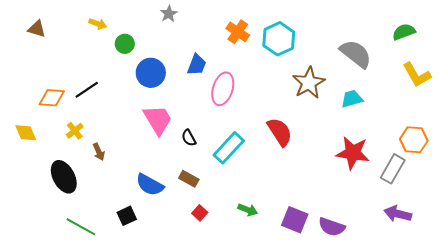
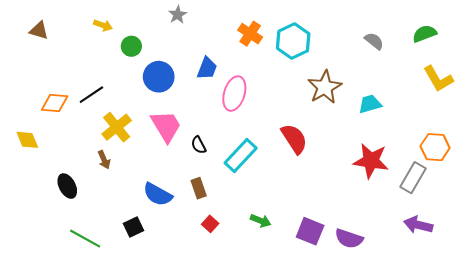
gray semicircle: (356, 54) -> (374, 41), moved, size x0.6
yellow cross: (75, 131) -> (117, 127), moved, size x1.6
black ellipse: (64, 177) -> (67, 186), size x0.7
brown rectangle: (189, 179) -> (199, 188), turned 42

